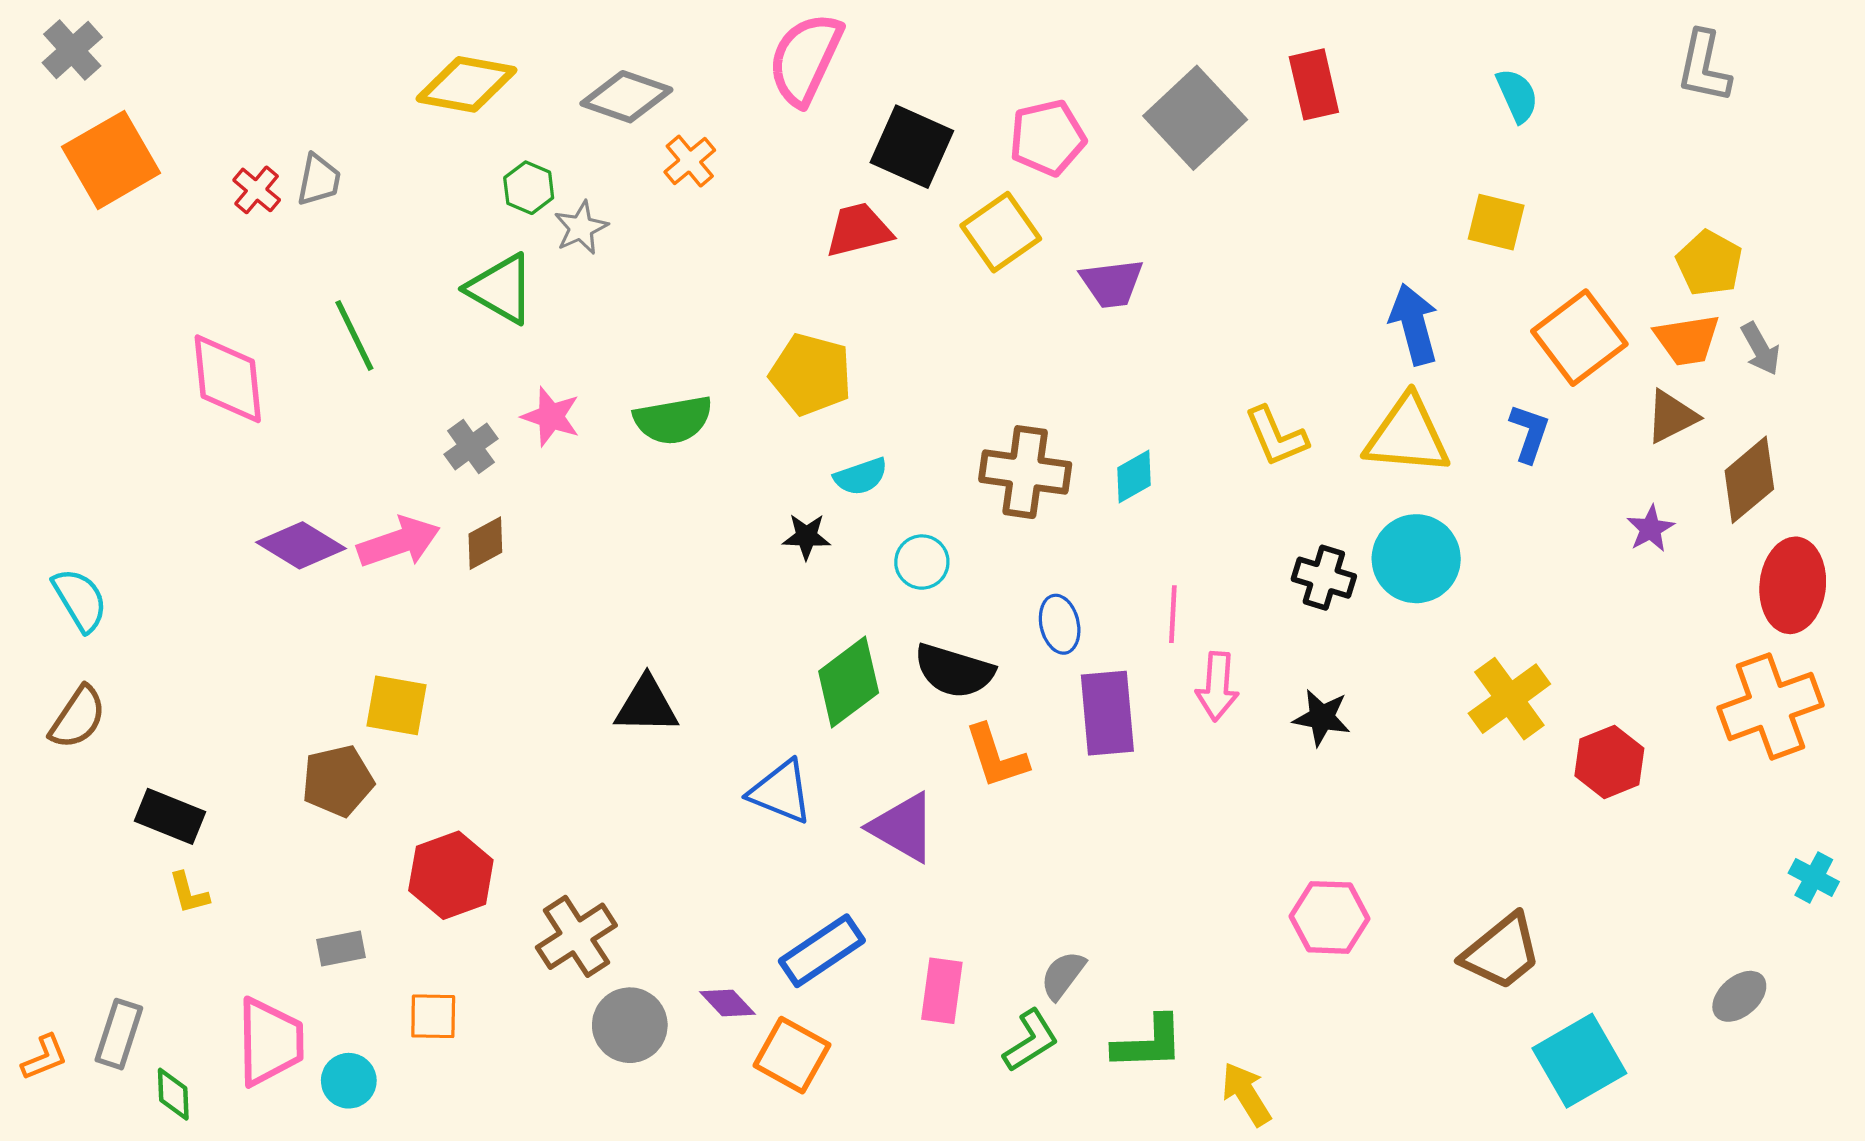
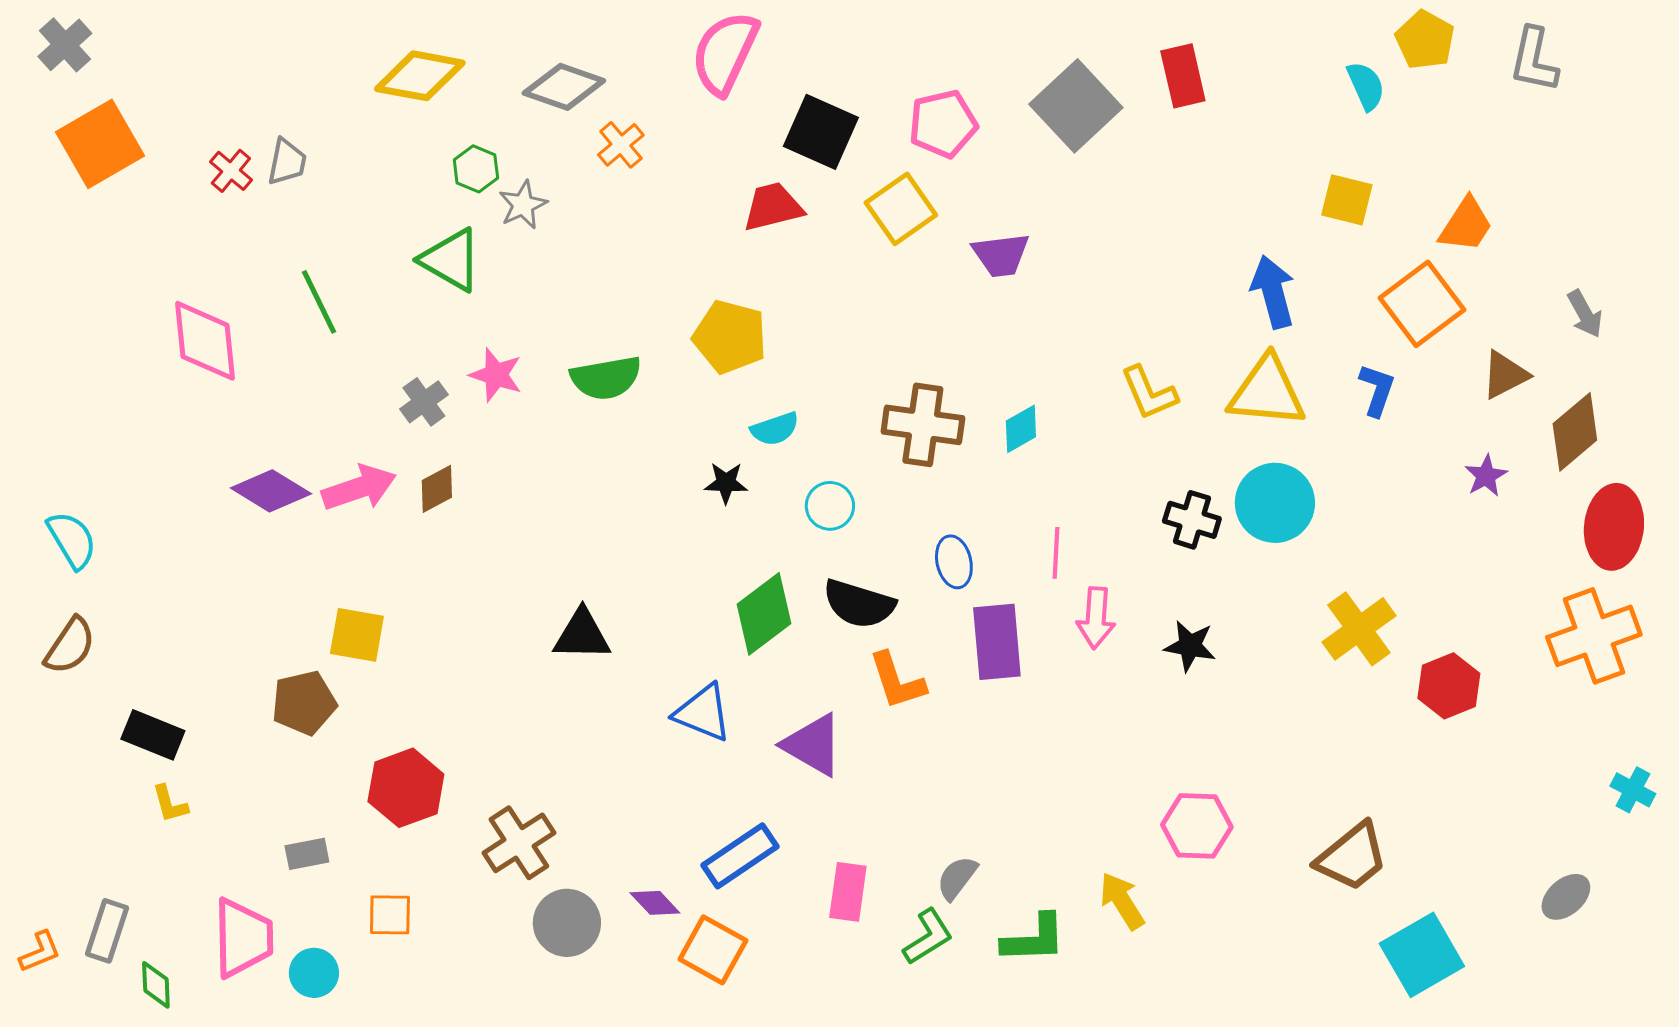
yellow pentagon: (1709, 263) -> (1425, 40), moved
orange trapezoid: (1687, 340) -> (1466, 225), moved, turned -48
yellow arrow: (1246, 1094) -> (1122, 901), moved

